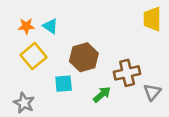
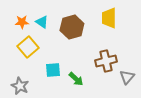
yellow trapezoid: (152, 19) -> (109, 18), moved
brown hexagon: (84, 57) -> (72, 27), moved
green arrow: (102, 94) -> (76, 79), moved, turned 84

